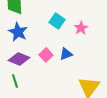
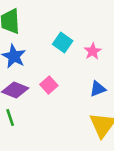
blue triangle: (66, 54) -> (98, 89), moved

